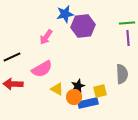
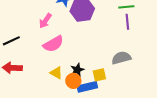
pink semicircle: (42, 69) -> (53, 44), moved
gray semicircle: (122, 74) -> (121, 58), turned -102

